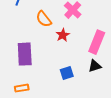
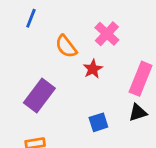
purple rectangle: (25, 54) -> (39, 96), turned 40

